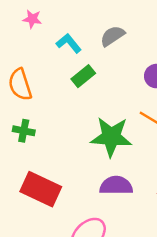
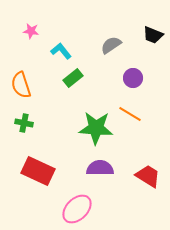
gray semicircle: (112, 36) -> (111, 45), moved

